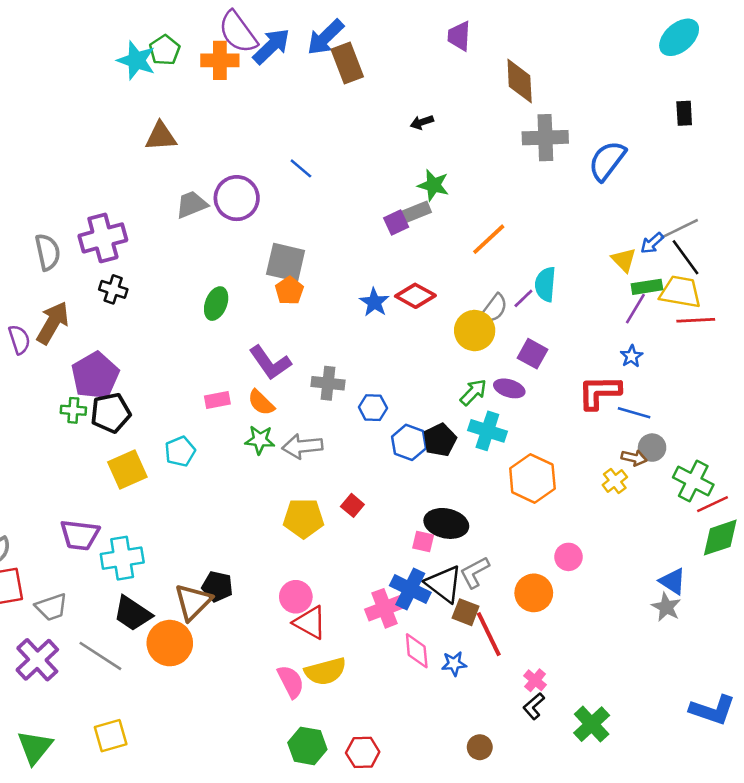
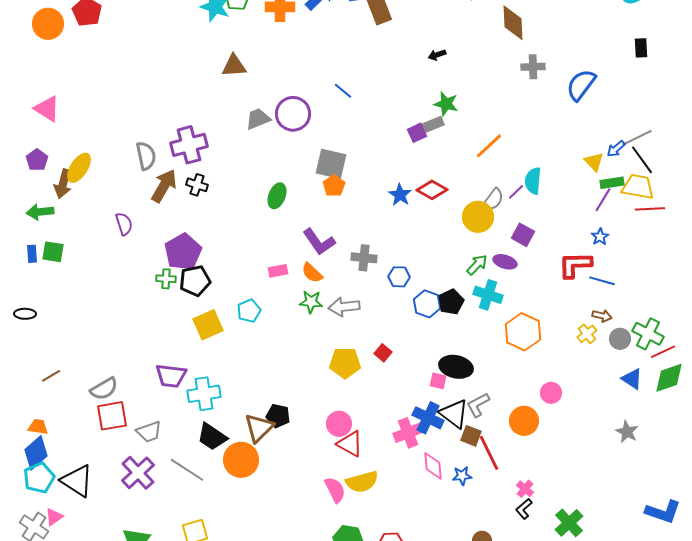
gray cross: (545, 138) -> (533, 67), size x0.7
brown arrow: (53, 323) -> (164, 186), moved
gray circle: (652, 448) -> (620, 339), moved
blue triangle: (673, 581) -> (632, 379), moved

